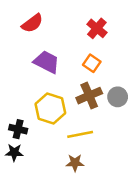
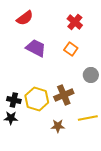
brown cross: (89, 96) -> (64, 95), moved
yellow hexagon: (50, 108) -> (37, 99), moved
yellow line: (80, 134) -> (88, 118), moved

